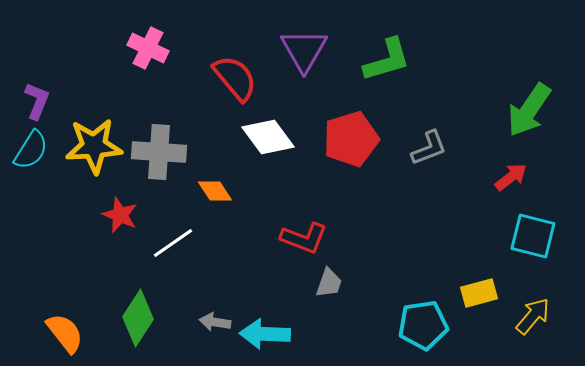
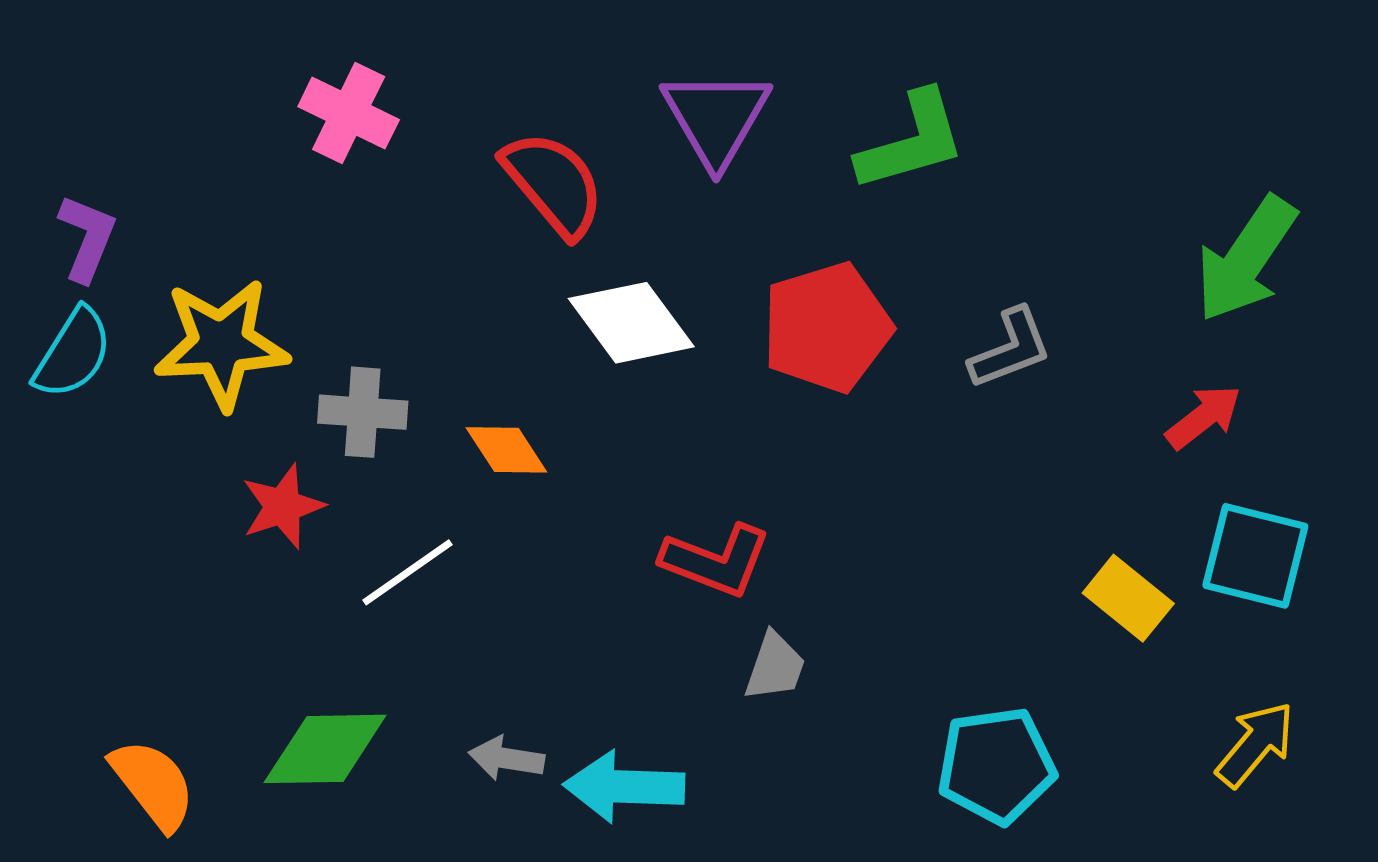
gray cross: (159, 152) -> (363, 412), moved, size x0.7
red star: (120, 215) -> (283, 506), turned 30
yellow rectangle: (479, 293) -> (1128, 598), moved, turned 54
green diamond: (138, 318) -> (325, 749), turned 56

